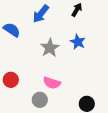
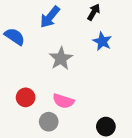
blue star: (78, 42) -> (102, 41), moved
red circle: (11, 80) -> (26, 97), moved

